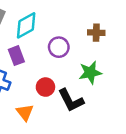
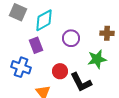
brown cross: (96, 33) -> (107, 33), moved

